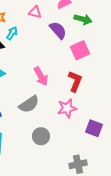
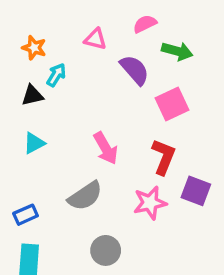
purple square: (94, 128) -> (196, 191), moved

